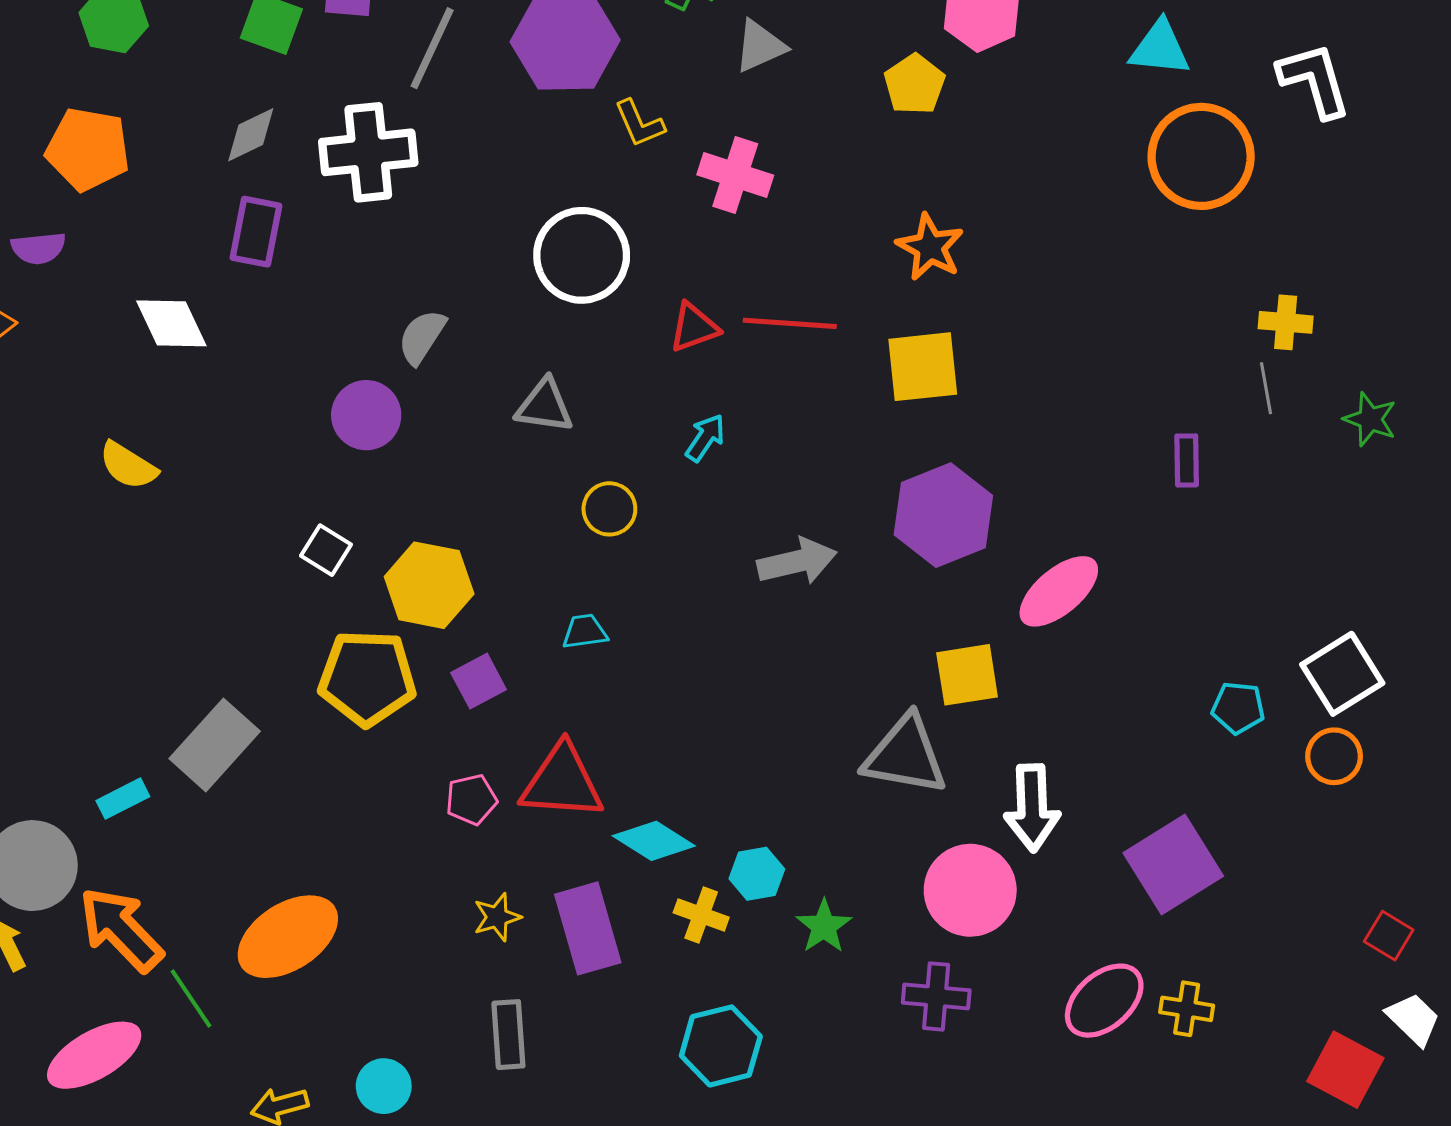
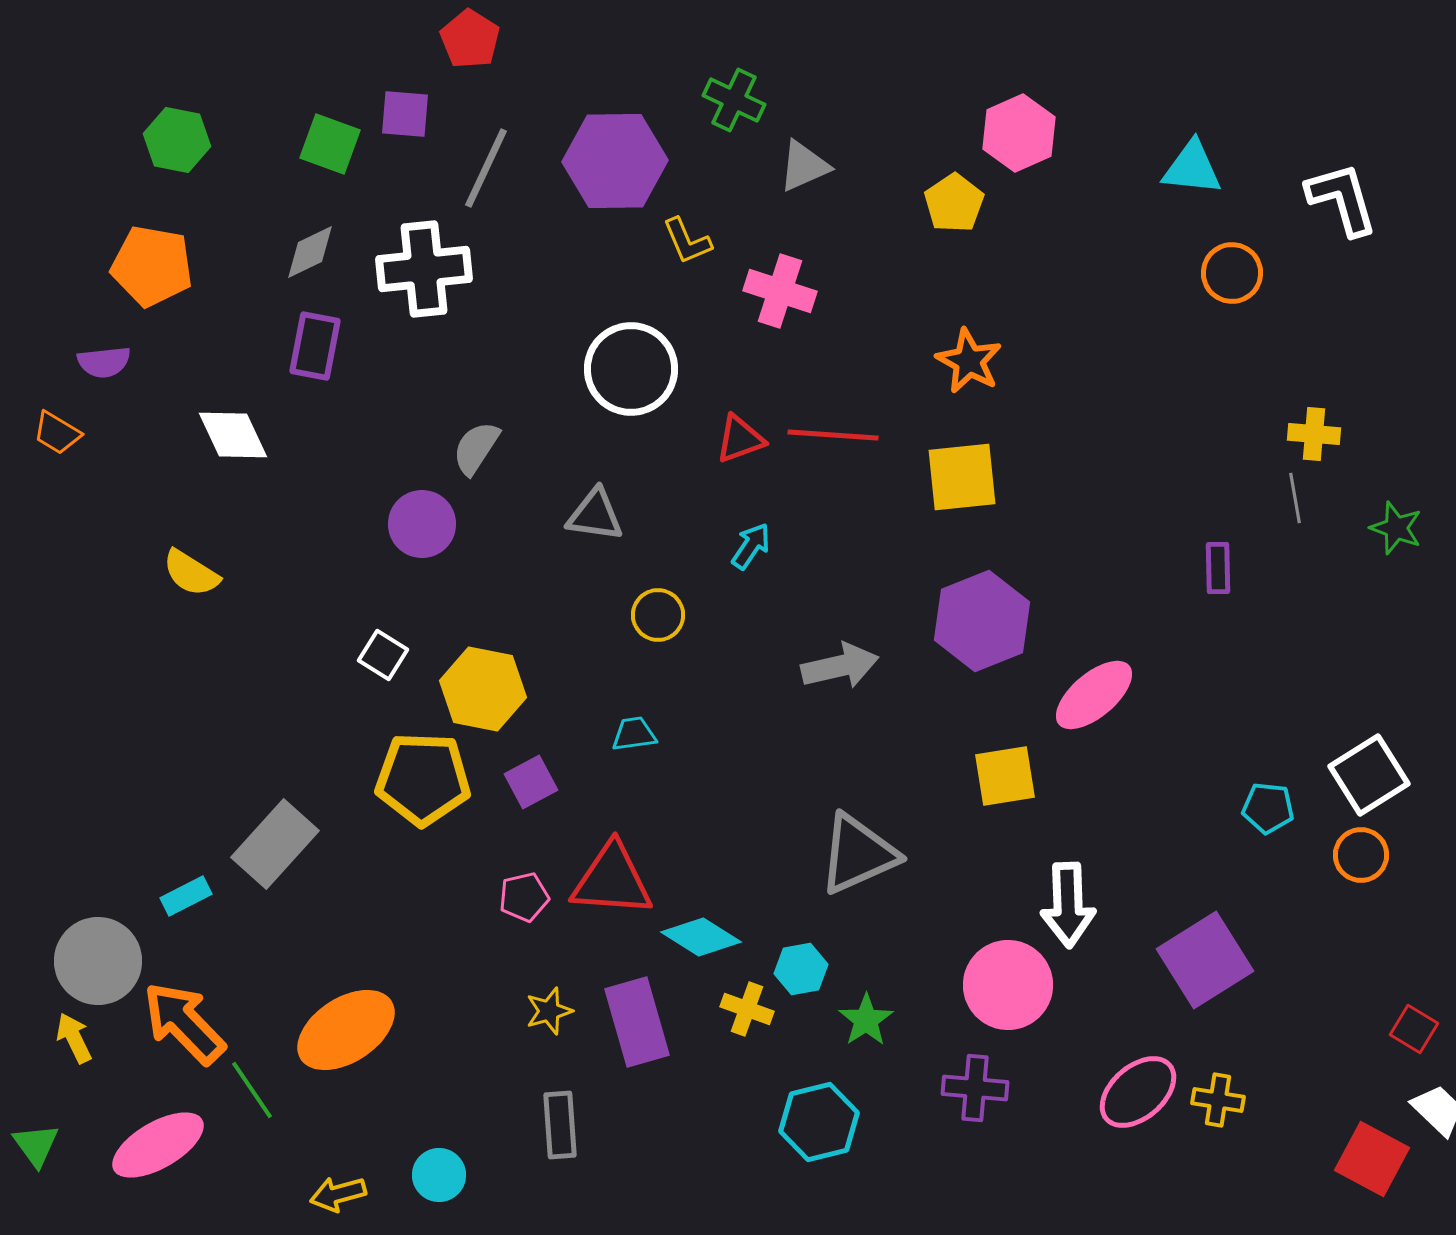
orange circle: (1201, 156) -> (1232, 273), size x0.6
gray triangle: (905, 755) -> (858, 854), moved, turned -34
cyan hexagon: (721, 1046) -> (819, 1122), moved

